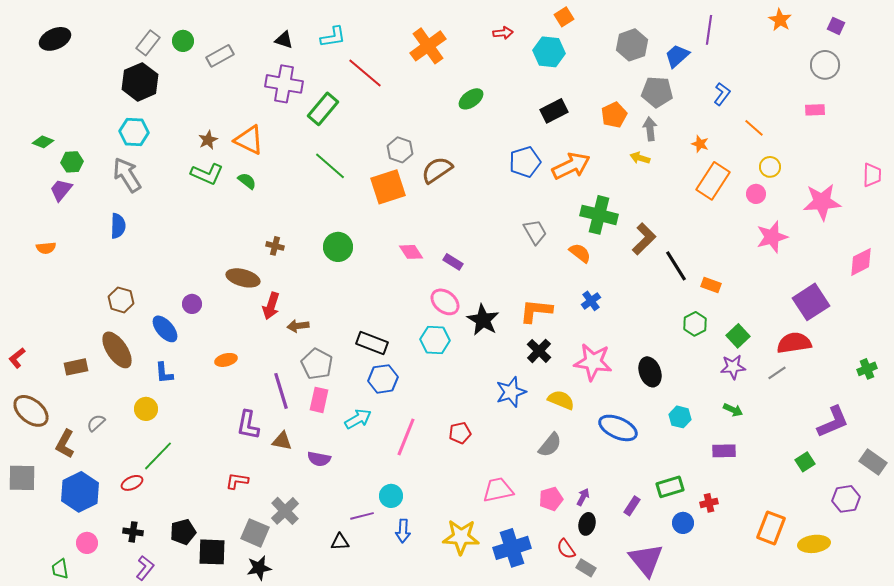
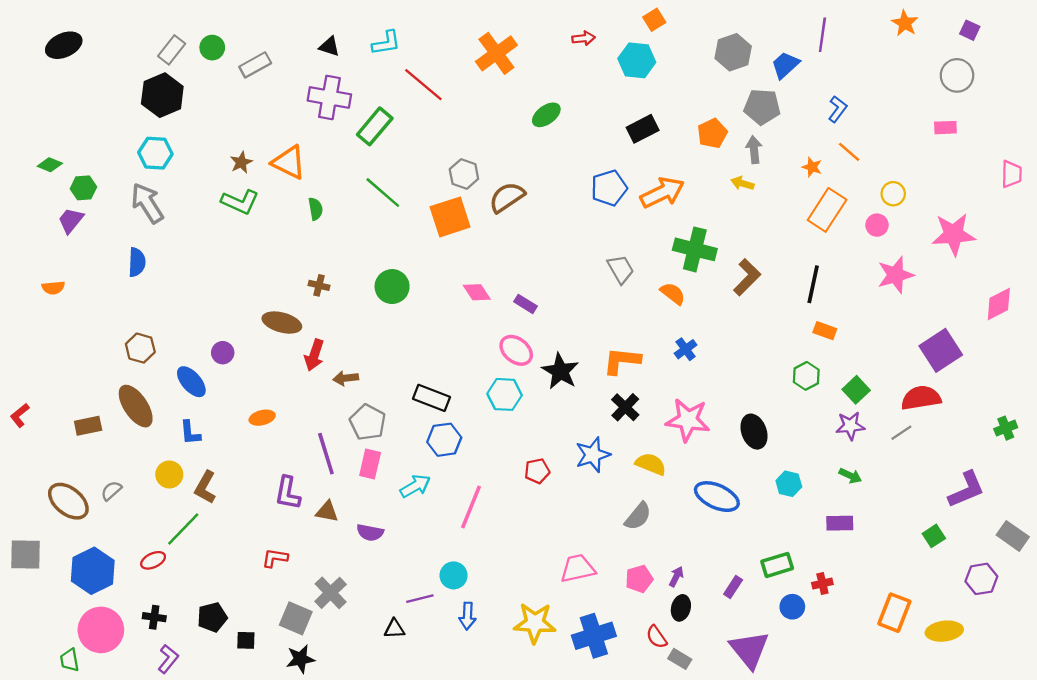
orange line: (754, 128) -> (849, 152), moved
pink trapezoid: (872, 175) -> (1012, 174), moved
green semicircle: (247, 181) -> (315, 209), moved, turned 42
black line: (676, 266) -> (813, 284), moved, turned 44
brown ellipse: (31, 411) -> (68, 501), moved
red pentagon: (460, 433) -> (537, 471), moved
brown L-shape: (65, 444) -> (205, 487), moved
pink circle: (87, 543) -> (101, 630), size x1.8
black square: (212, 552) -> (246, 640), size x0.6

